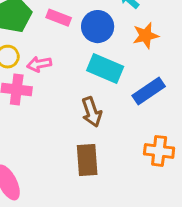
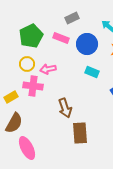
cyan rectangle: (105, 69) -> (92, 72), size x0.6
brown arrow: (92, 112) -> (65, 108), moved

